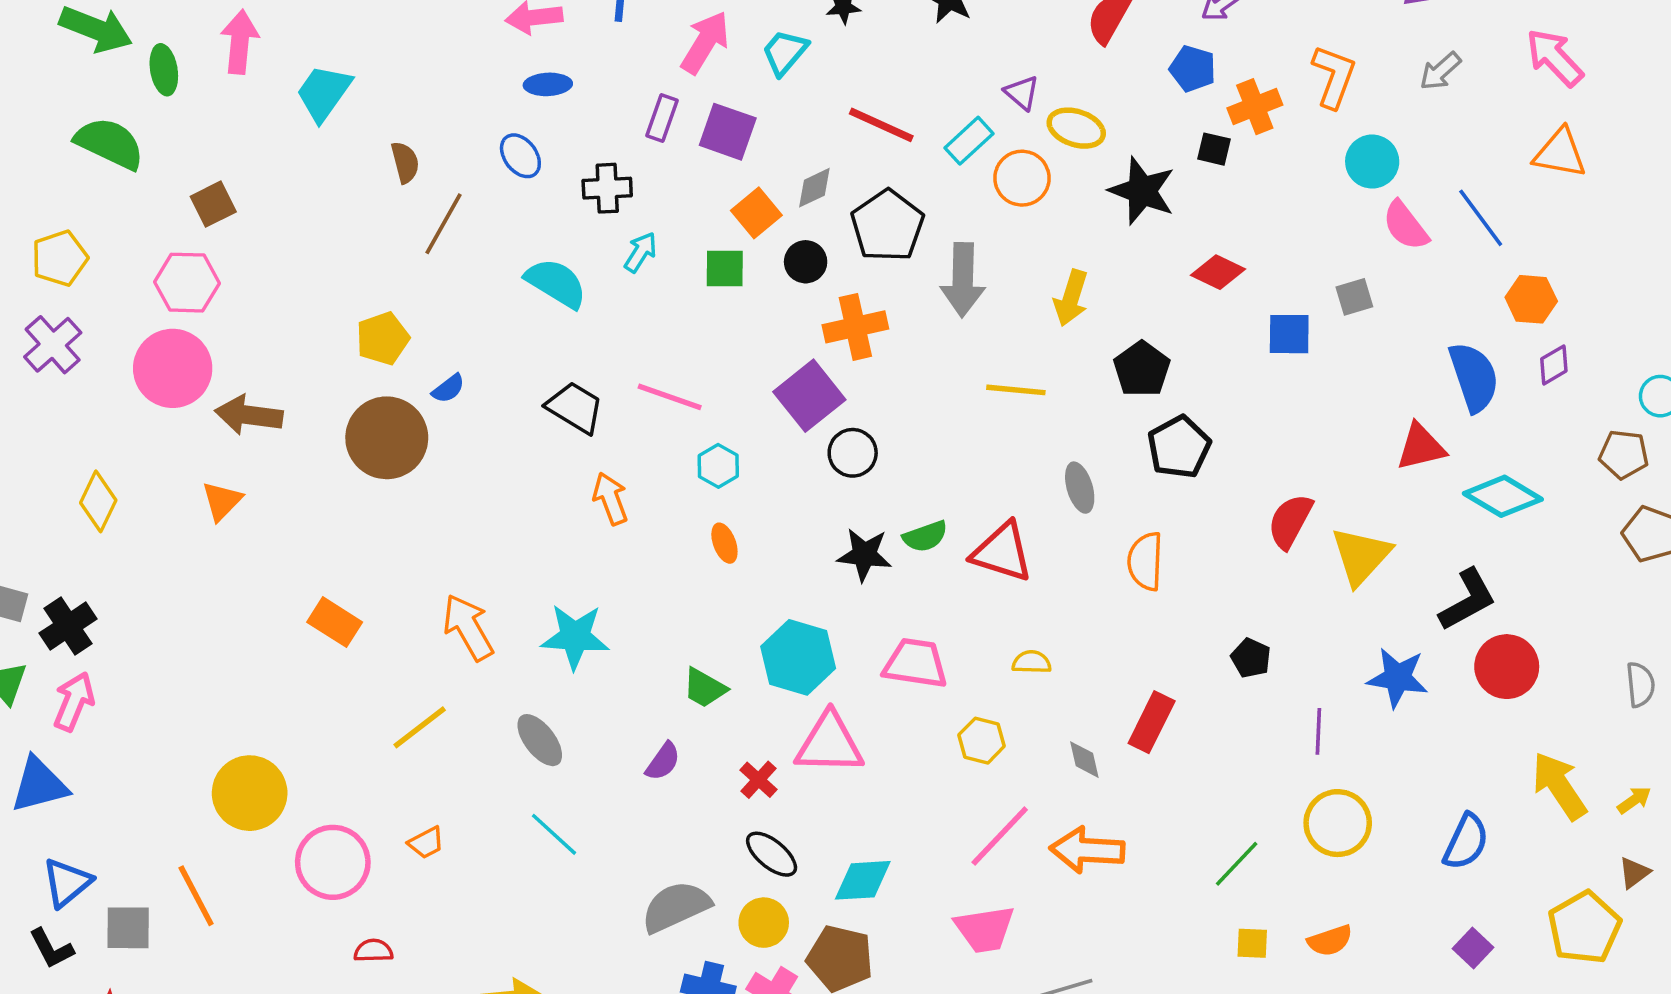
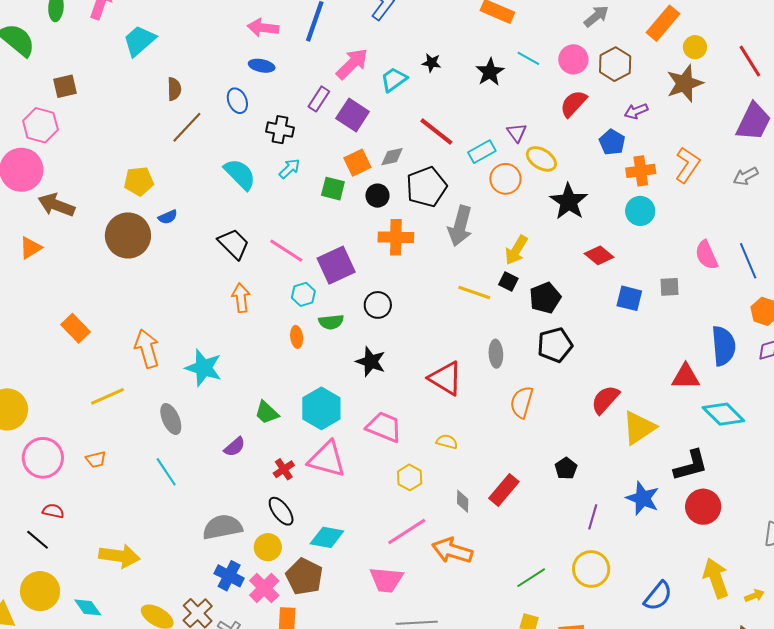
black square: (1214, 149) -> (508, 281), moved
cyan circle: (1372, 162) -> (640, 211), moved
purple square: (809, 396) -> (336, 265), moved
green semicircle: (925, 536) -> (331, 322), moved

